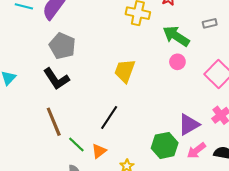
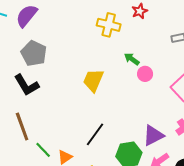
green arrow: (176, 36) -> (132, 59), moved, size x0.6
black line: (109, 117) -> (95, 134), moved

